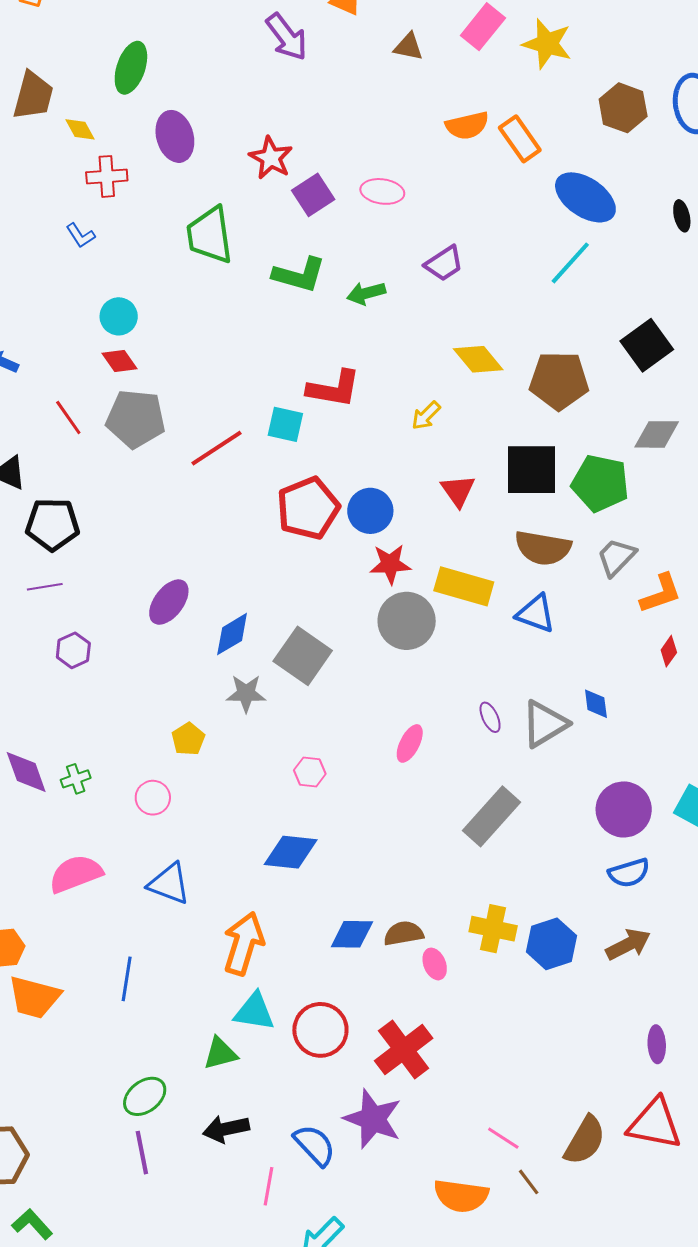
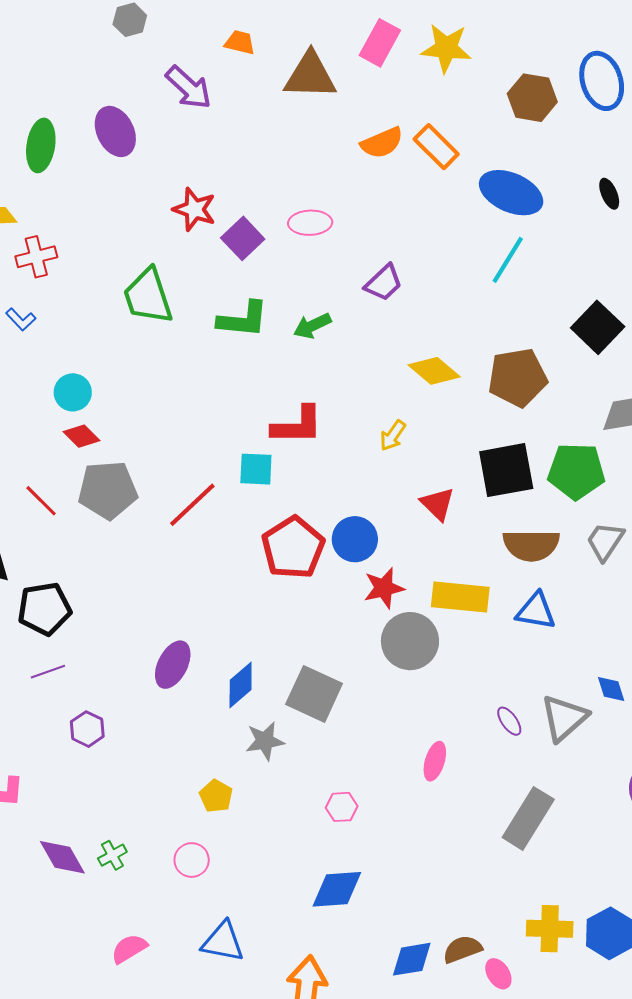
brown triangle: (408, 47) -> (310, 76), size x1.8
purple ellipse: (175, 136) -> (115, 131), moved
pink semicircle: (76, 874) -> (129, 949), size x0.7

